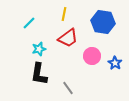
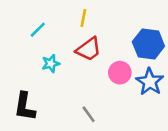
blue hexagon: (103, 22) -> (148, 44), moved
blue star: (115, 63) -> (150, 82), size x1.5
black L-shape: (39, 74) -> (25, 107), moved

